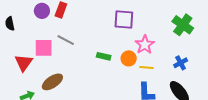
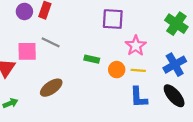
orange circle: (129, 58) -> (117, 70), moved
blue cross: (181, 63) -> (175, 65), size x1.5
brown ellipse: (52, 82) -> (51, 88), moved

